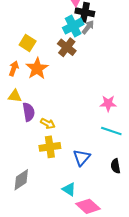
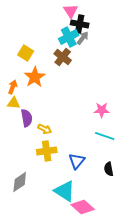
orange arrow: (14, 68) -> (13, 87), moved
cyan triangle: (69, 189) -> (65, 191), size x1.6

